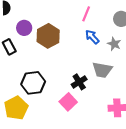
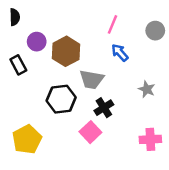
gray star: (114, 44) -> (147, 89), moved
gray trapezoid: (102, 70) -> (92, 79), moved
black hexagon: (33, 83) -> (61, 99), moved

